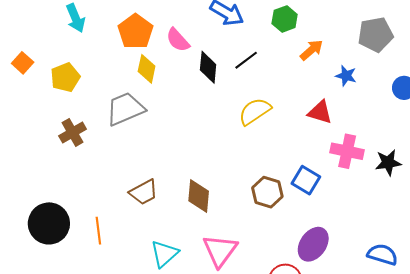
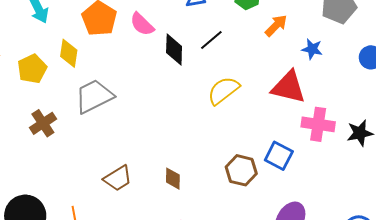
yellow diamond: (147, 69) -> (69, 53), moved
red triangle: (320, 112) -> (289, 87), size x1.4
brown diamond: (199, 196) -> (173, 179), size x0.7

